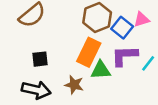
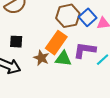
blue square: (122, 28) -> (88, 17), moved
brown star: (74, 85) -> (41, 58), moved

